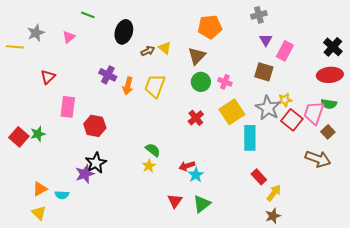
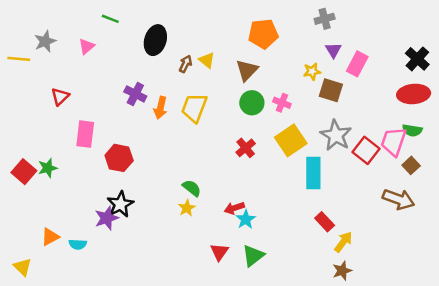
brown arrow: (148, 51) -> (185, 64), turned -40
yellow star: (285, 100) -> (312, 71), moved
yellow triangle: (39, 213) -> (23, 267), moved

